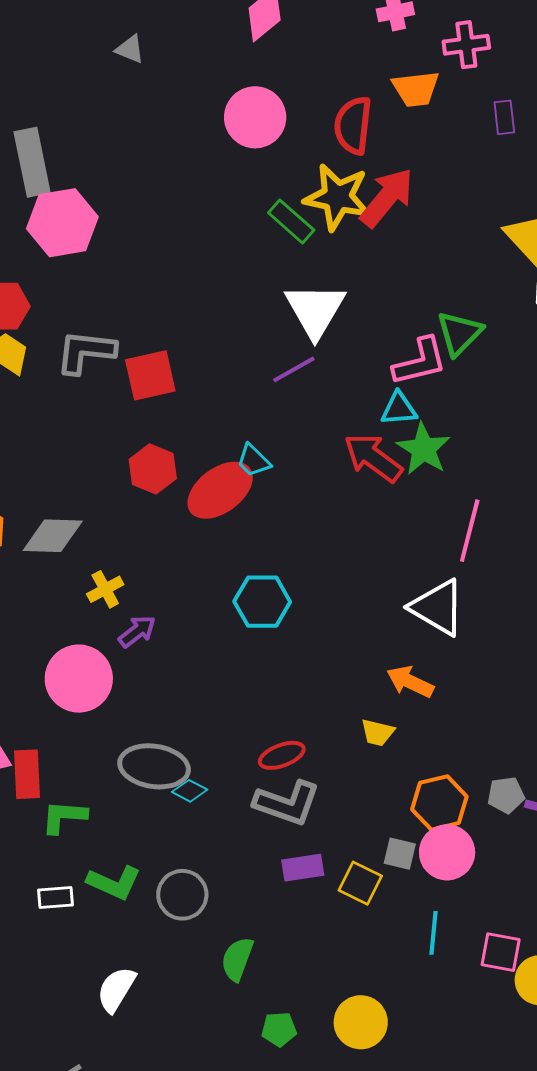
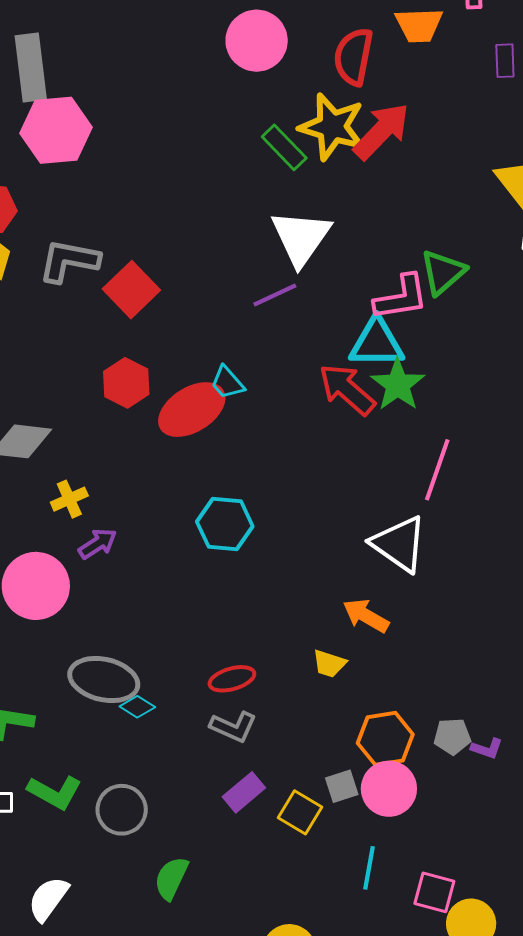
red square: (150, 375) -> (131, 290), turned -36
cyan triangle: (399, 409) -> (377, 343), size x1.5
gray L-shape: (287, 803) -> (233, 727), size x0.7
gray square: (400, 854) -> (342, 786), turned -36
purple rectangle: (303, 868) -> (244, 792), turned -36

